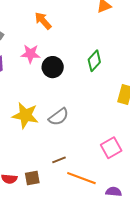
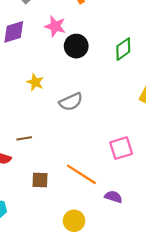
yellow star: (25, 115) -> (35, 82), moved, size x0.6
brown line: (59, 160) -> (24, 138), moved
brown square: (32, 178) -> (40, 180), moved

